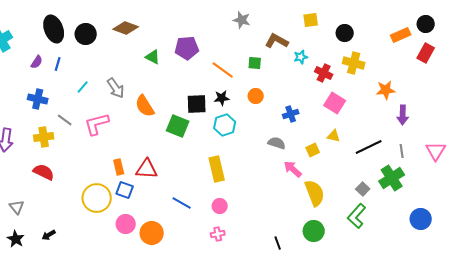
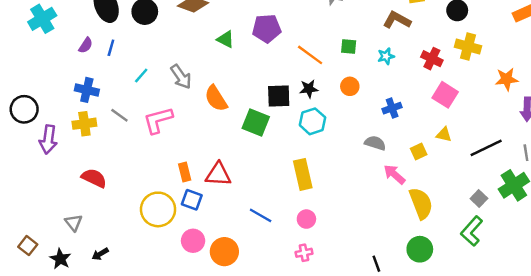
brown L-shape: (277, 41) -> (397, 20), moved
cyan star: (301, 57) -> (386, 56), moved
yellow cross: (44, 137) -> (84, 124), moved
gray triangle: (17, 207) -> (74, 223), moved

